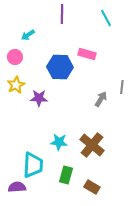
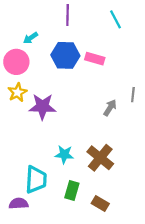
pink circle: (15, 57) -> (16, 62), size x1.5
blue hexagon: (60, 67) -> (65, 55), moved
purple star: (39, 98) -> (42, 107), size x1.4

